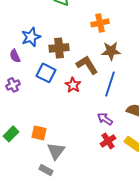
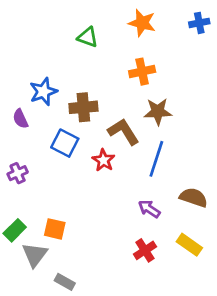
purple cross: (13, 85) -> (18, 173), moved
red cross: (108, 141) -> (145, 250), moved
gray triangle: (56, 151) -> (35, 255), moved

